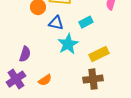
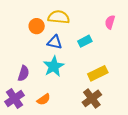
cyan star: (68, 44) -> (54, 66), moved
brown cross: (93, 79) -> (92, 98), turned -30

